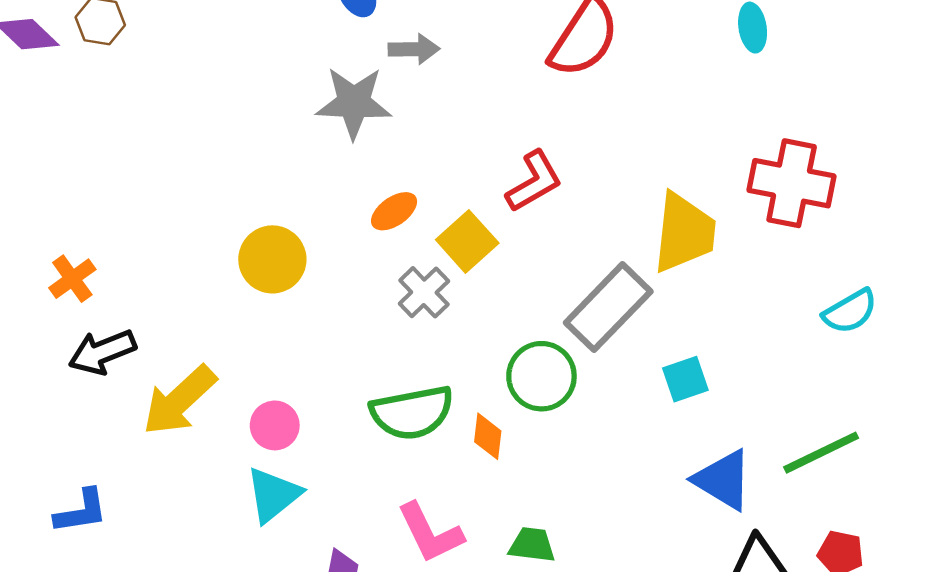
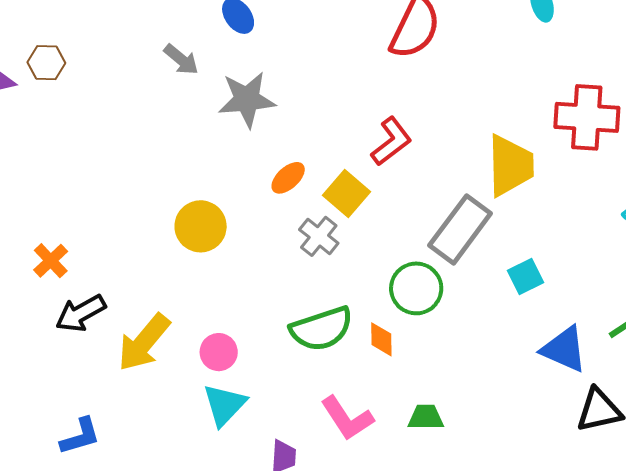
gray arrow: (414, 49) -> (181, 59), moved, turned 48

